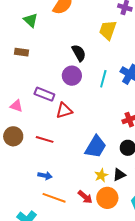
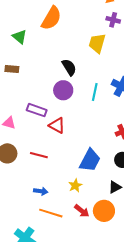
red triangle: (64, 110) -> (57, 125), turned 48
yellow star: (101, 175) -> (75, 186), moved

